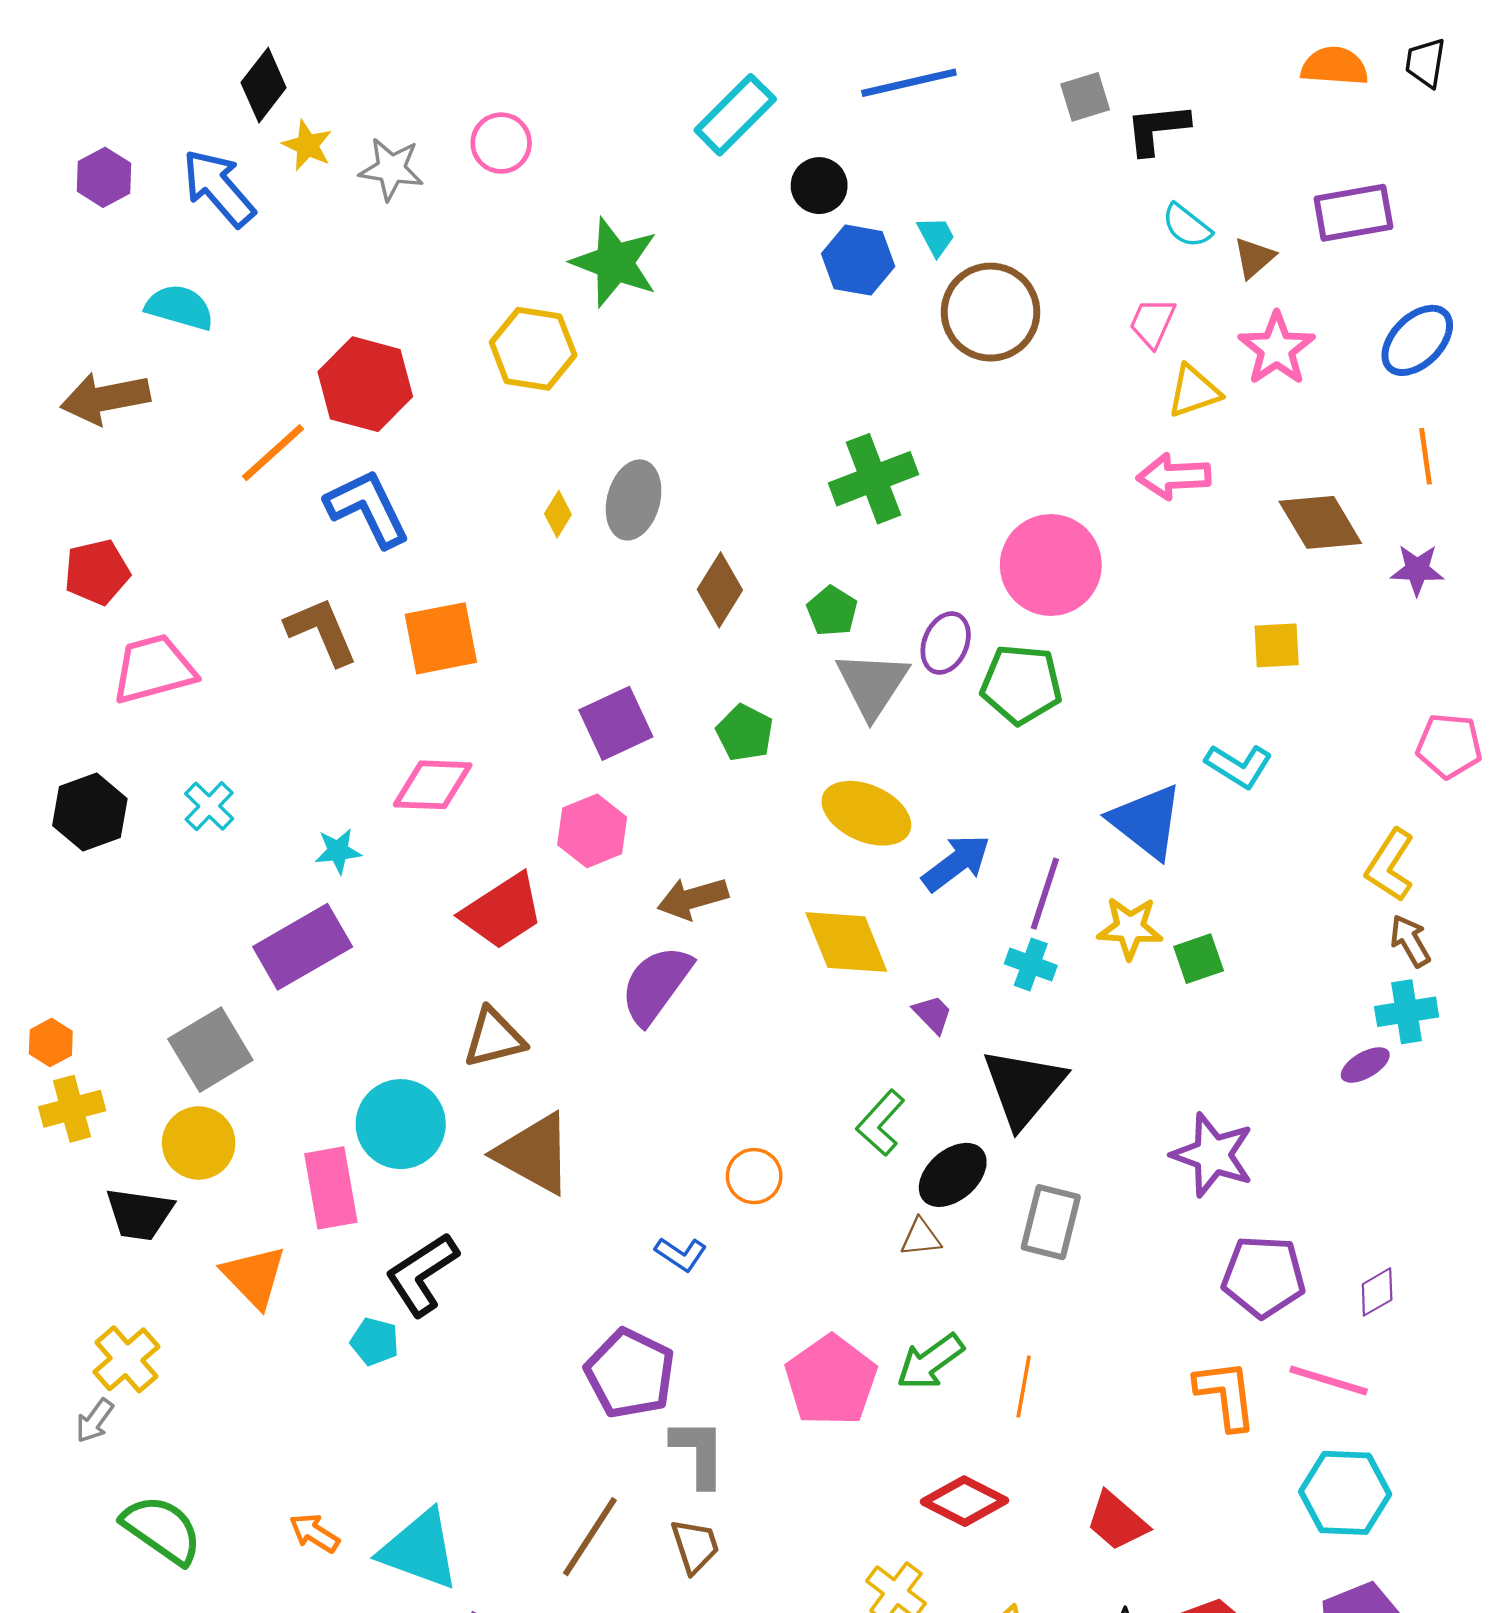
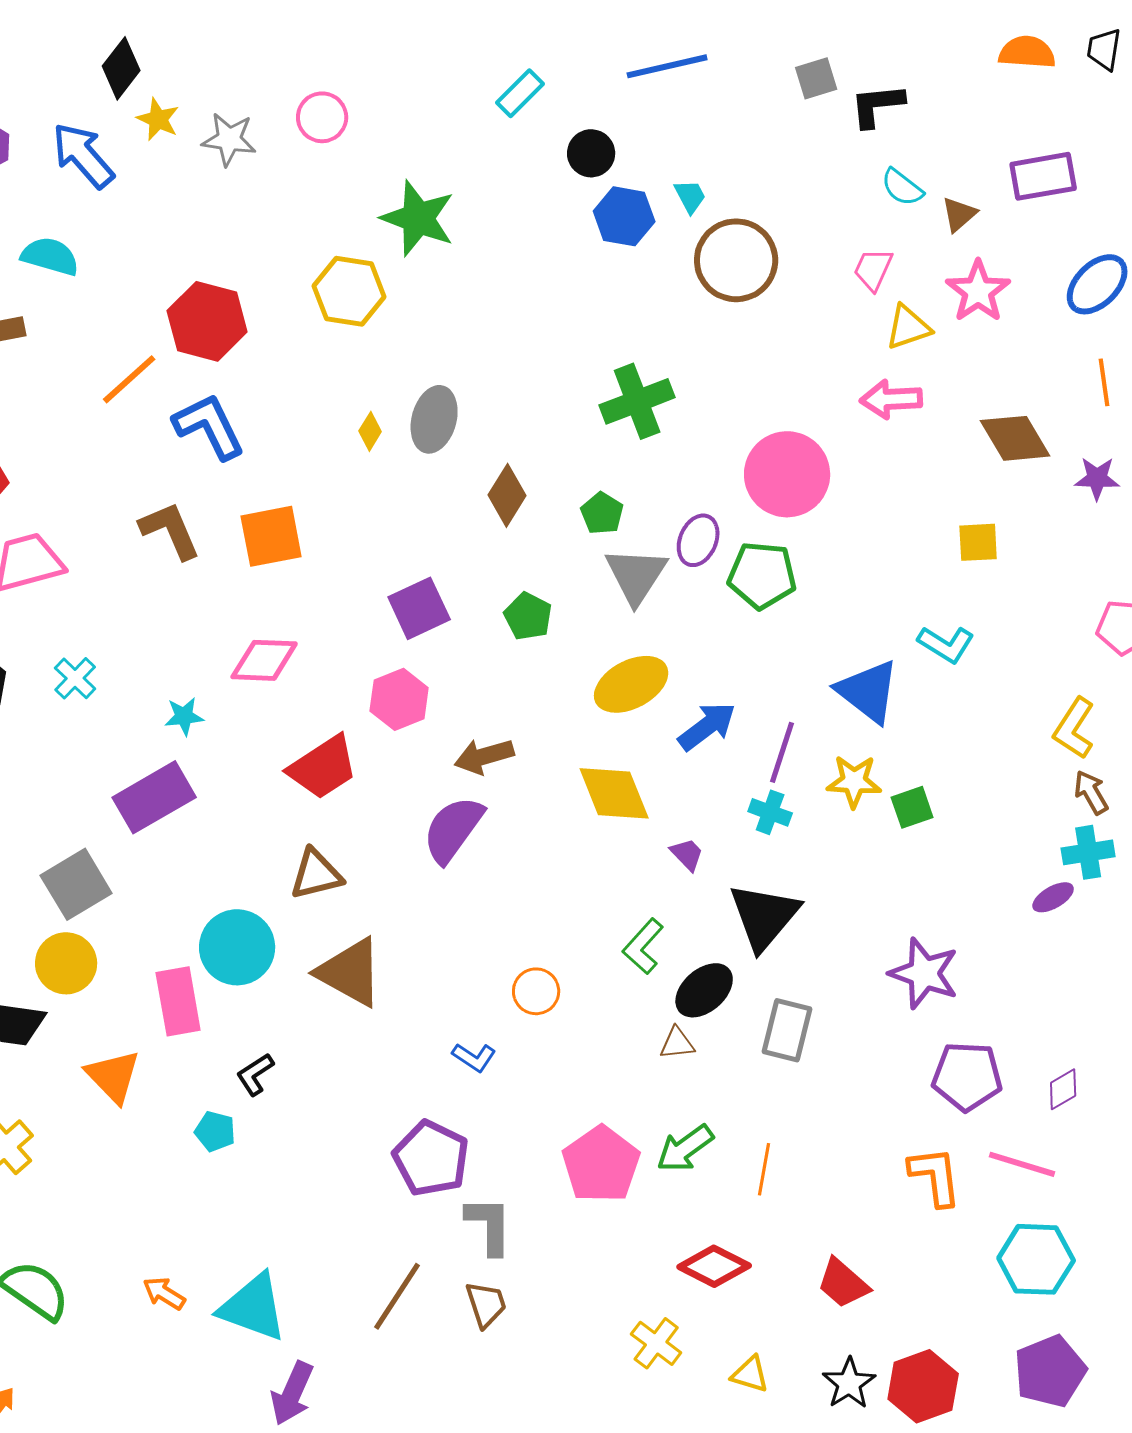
cyan rectangle: (735, 115) -> (520, 93), size x0.7
yellow ellipse: (866, 813) -> (631, 684), turned -52
black L-shape: (422, 1274) -> (255, 1074), size x0.6

